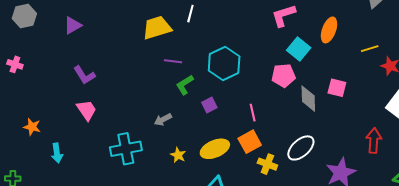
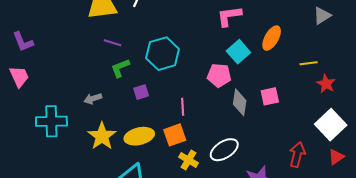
pink square: (337, 88) -> (270, 96), turned -36
yellow star: (178, 155) -> (102, 136), size x1.8

